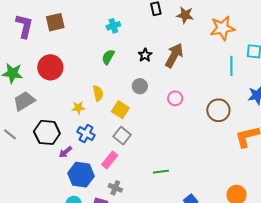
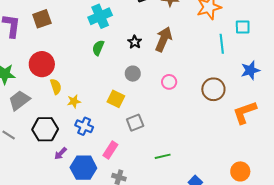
cyan cross: (113, 26) -> (100, 16), size x1.6
yellow semicircle: (98, 93) -> (56, 87), moved
gray square: (122, 136) -> (135, 123), moved, turned 36
purple arrow: (65, 152) -> (60, 153), moved

